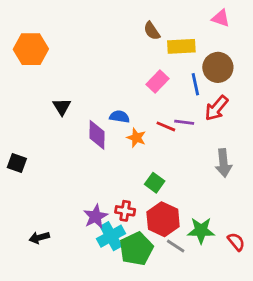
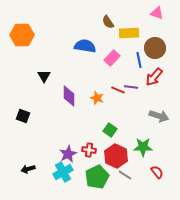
blue semicircle: (119, 117) -> (85, 46), moved, size x1.5
black square: (17, 163) -> (23, 116), moved
gray arrow: (224, 163) -> (159, 116), turned -66
green star: (201, 230) -> (143, 147), moved
cyan cross: (111, 236) -> (63, 172), moved
red semicircle: (236, 242) -> (157, 172), moved

